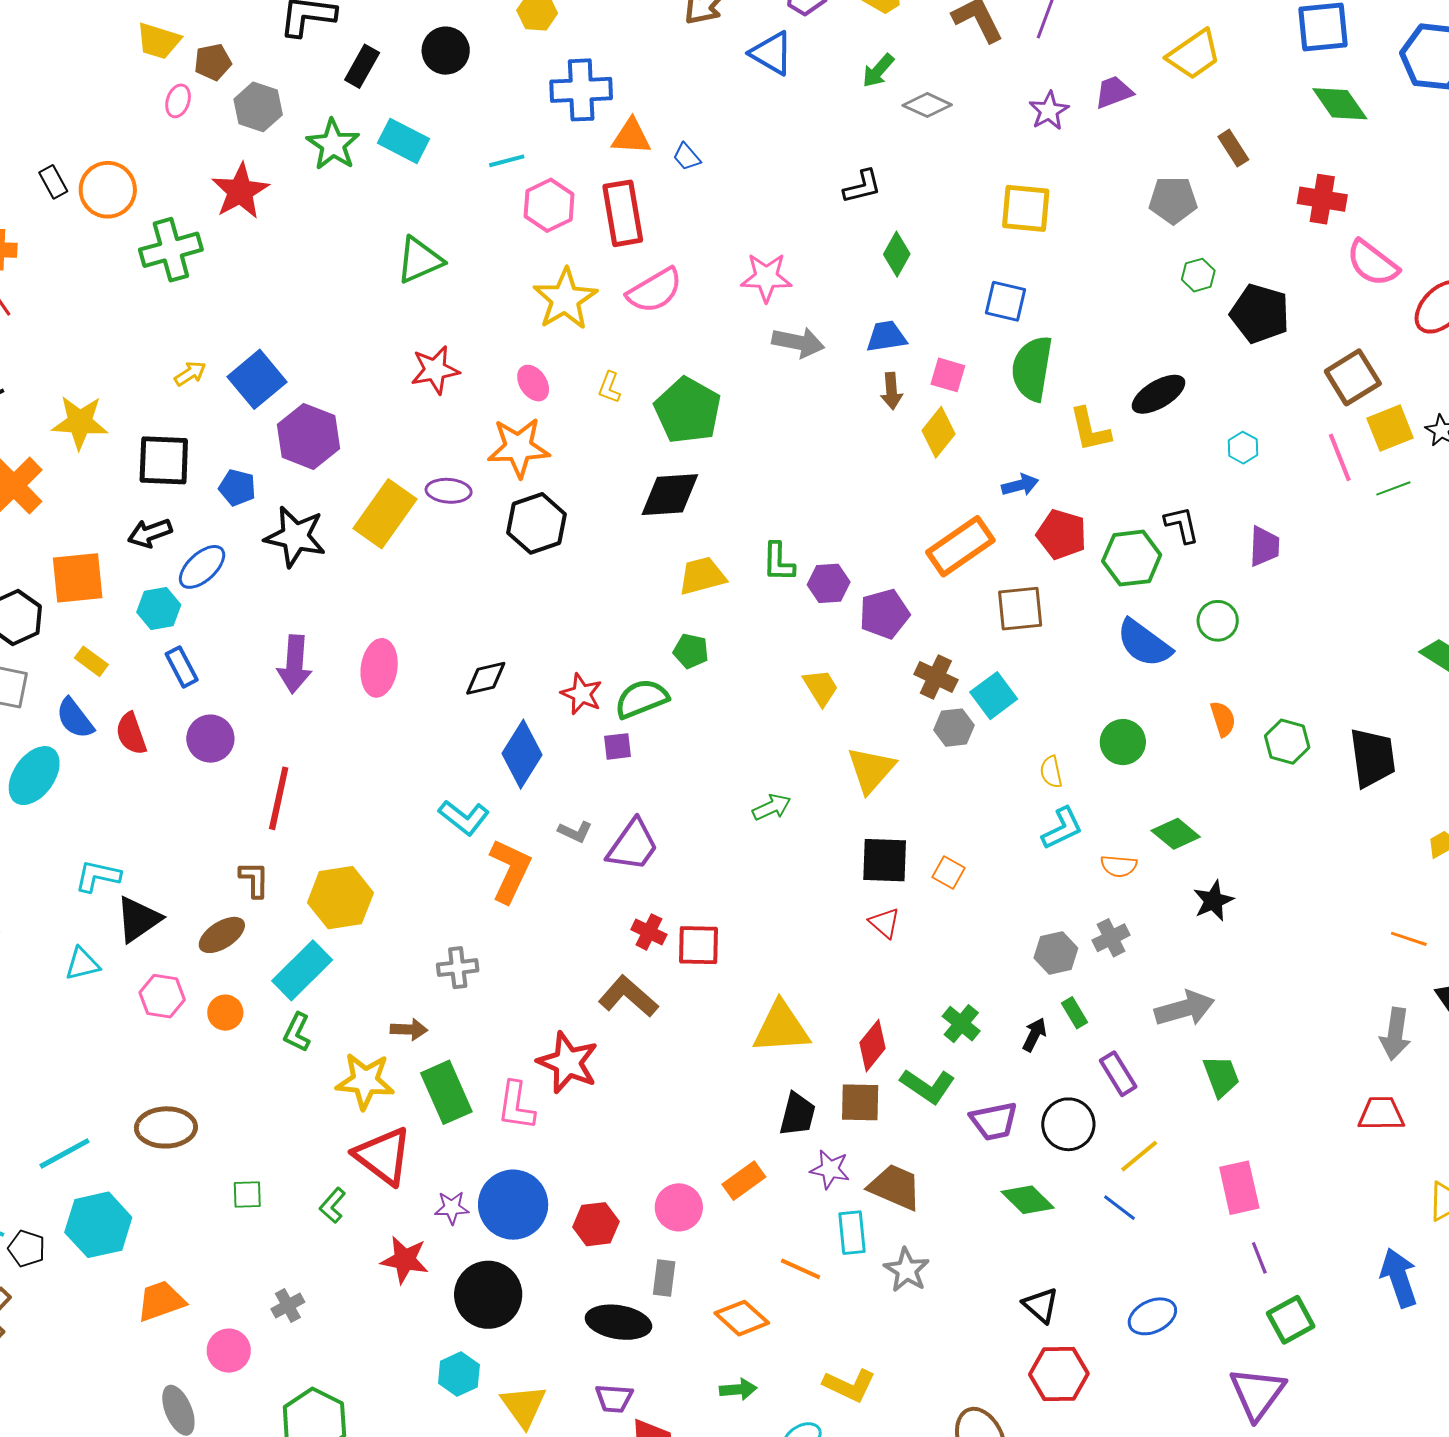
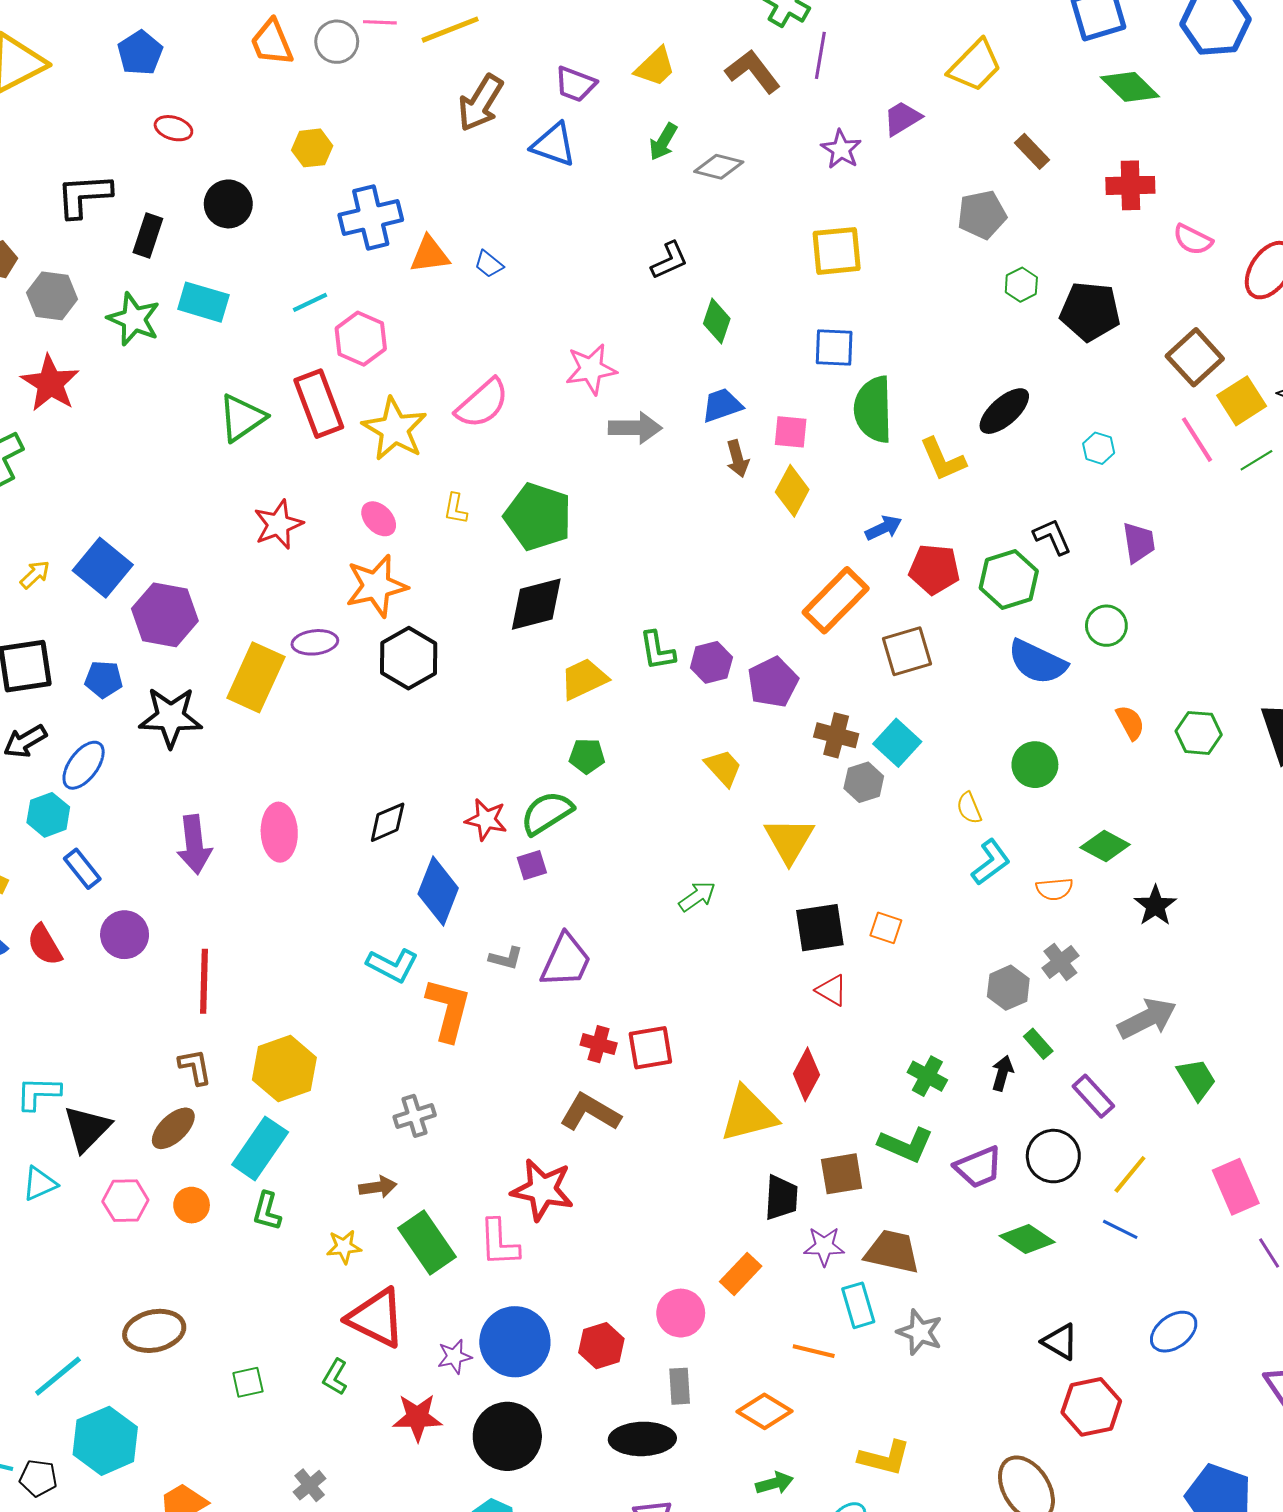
red rectangle: (623, 213) -> (319, 404), moved
pink semicircle: (1373, 263) -> (1193, 240), size x0.7
red diamond: (872, 1046) -> (806, 1074), moved
yellow star: (365, 1081) -> (344, 1247), size x0.6

